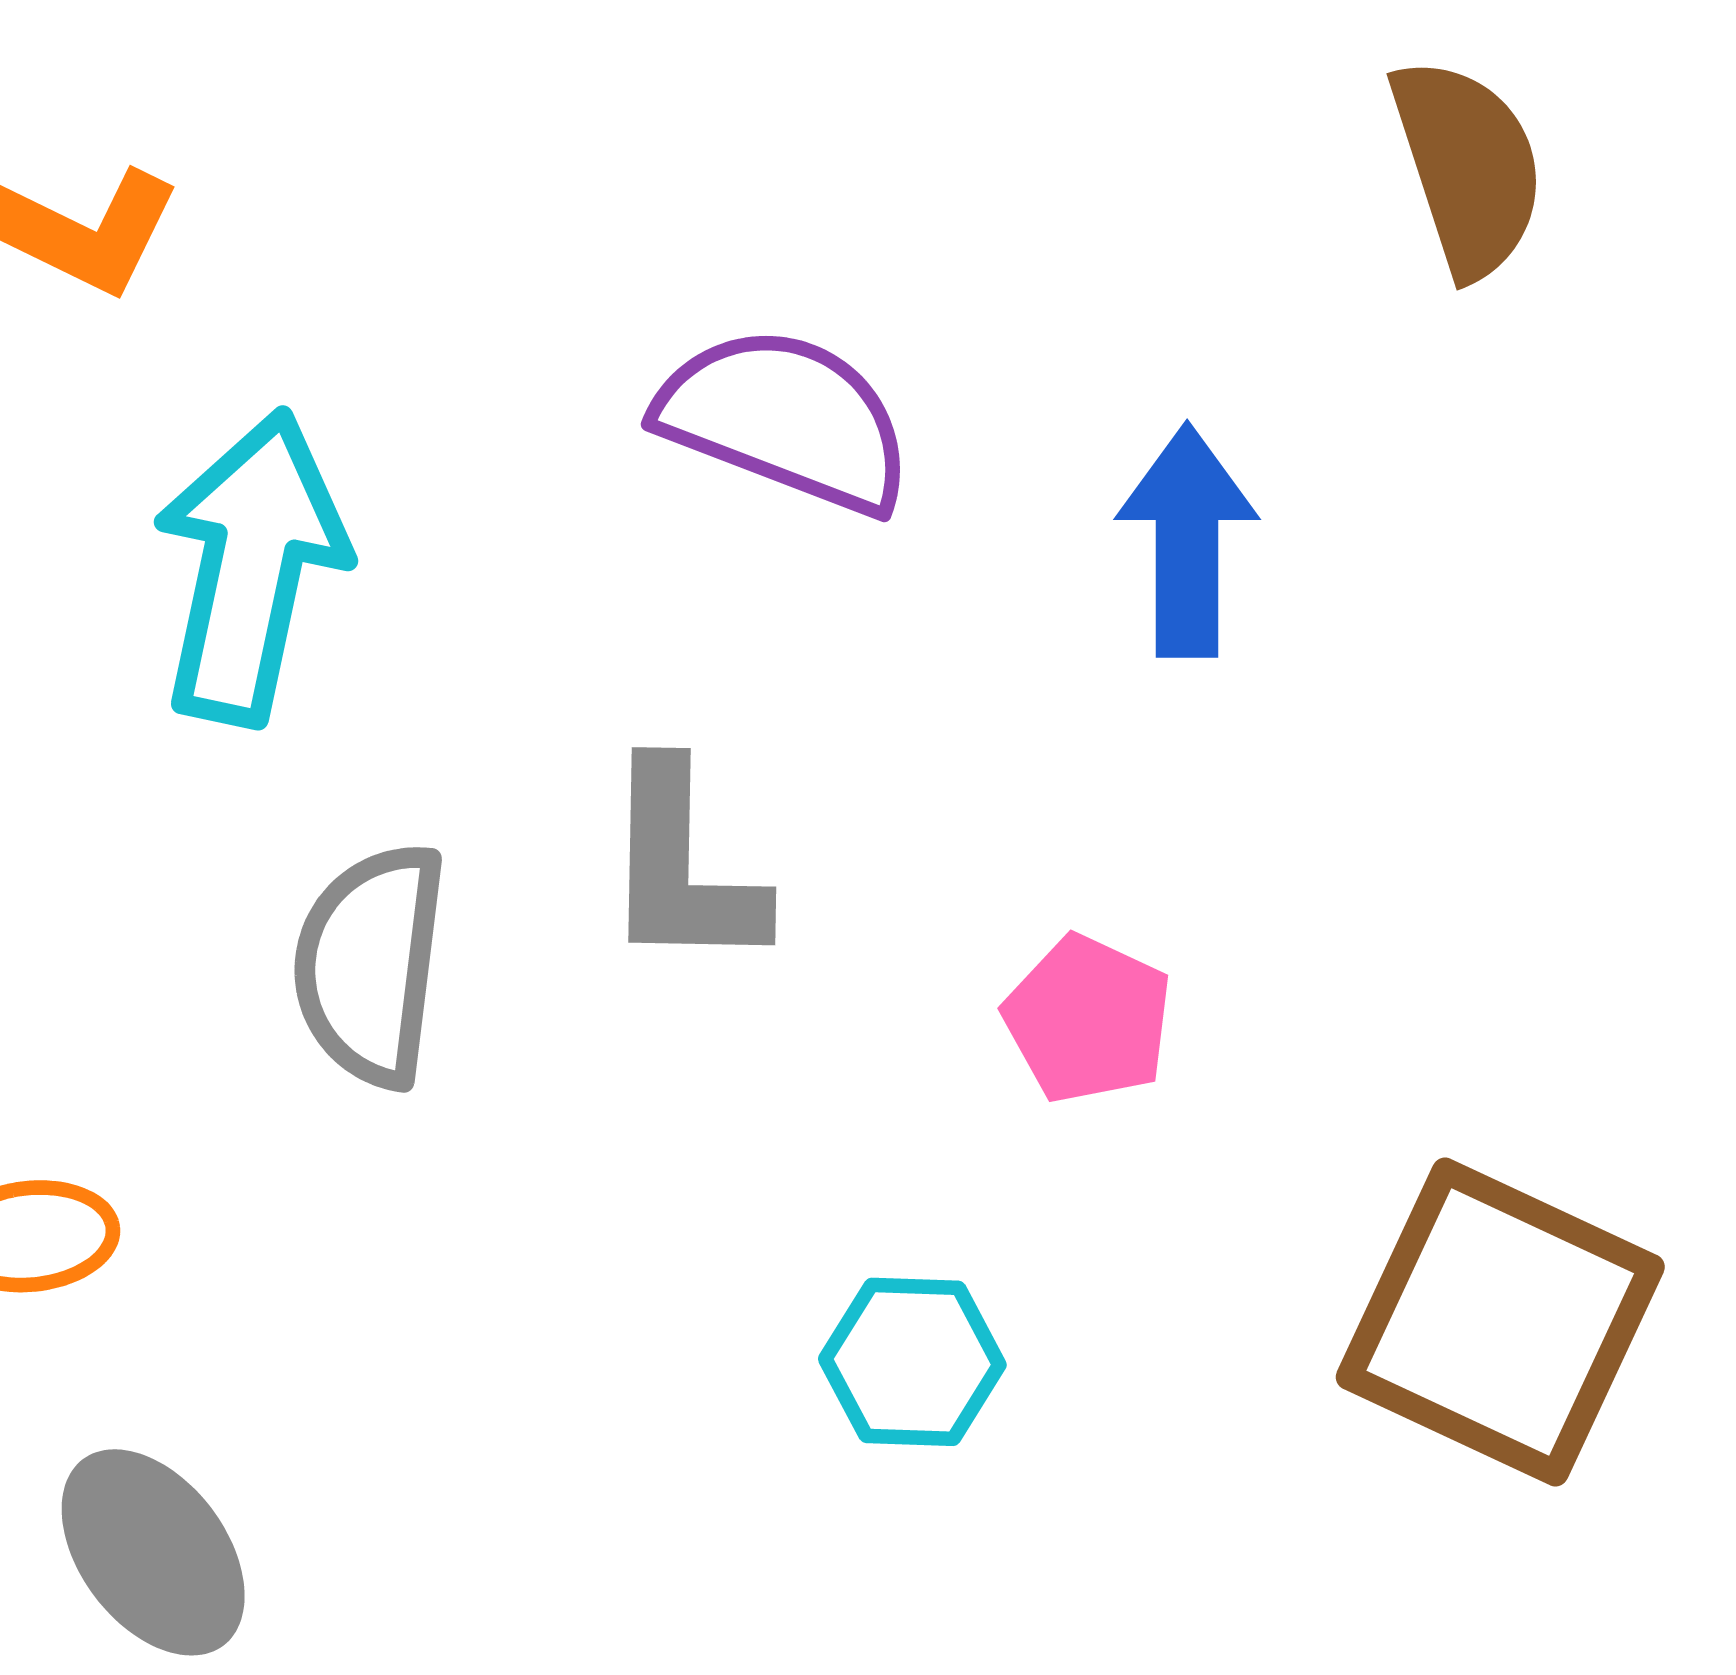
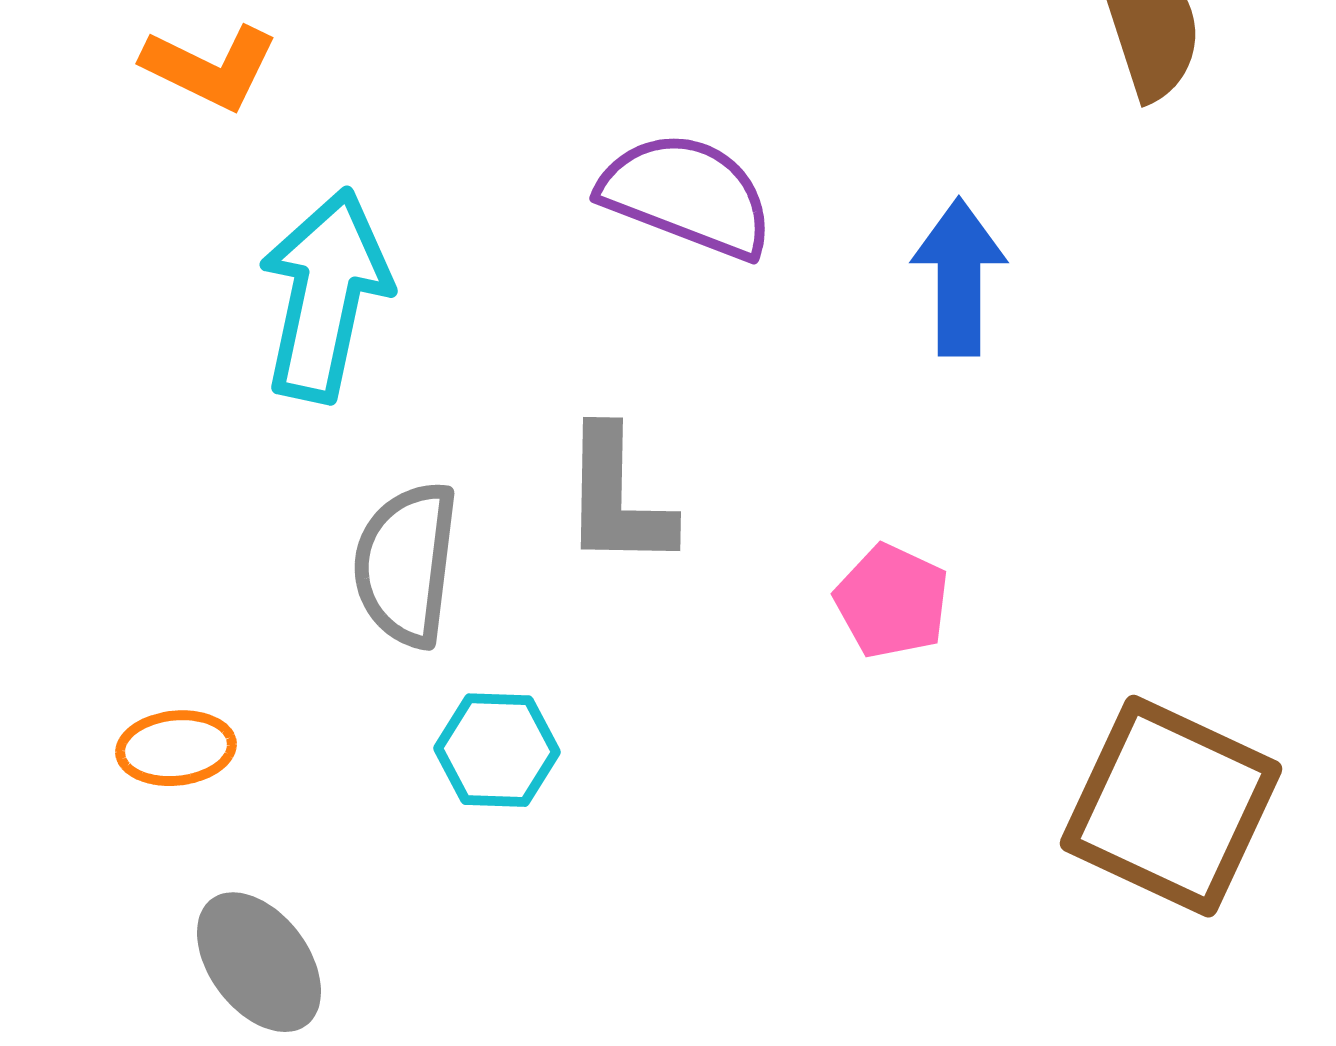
cyan hexagon: (912, 1362) -> (497, 750), moved

